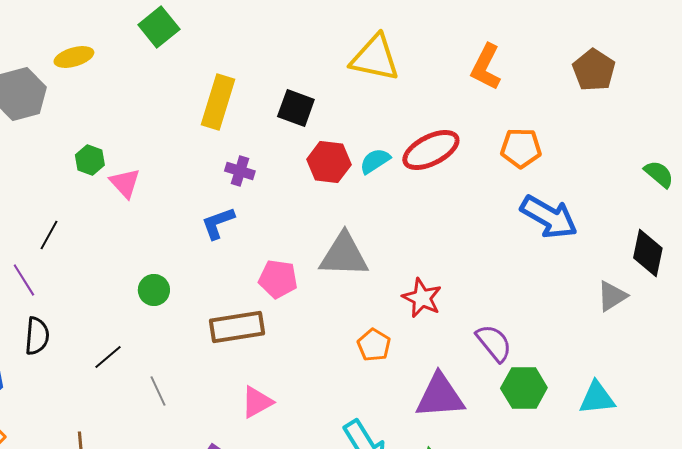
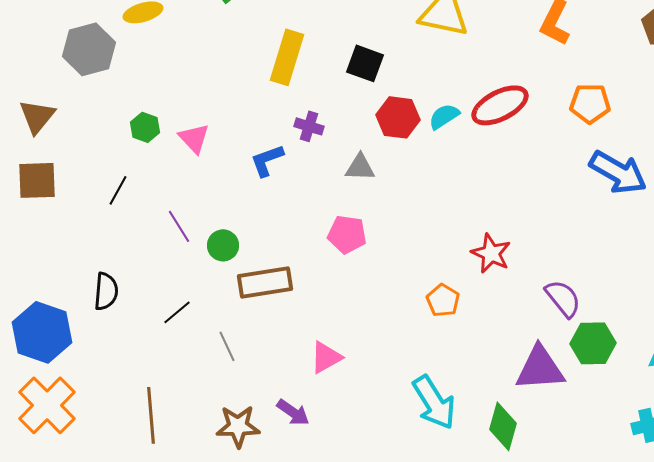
green hexagon: (90, 160) -> (145, 127), moved
blue L-shape: (218, 223) -> (267, 160), moved
gray triangle: (344, 255) -> (360, 167), moved, size x0.6
purple line: (24, 280) -> (179, 226), moved
brown rectangle: (237, 327) -> (265, 282), moved
purple triangle: (440, 396) -> (540, 368), moved

